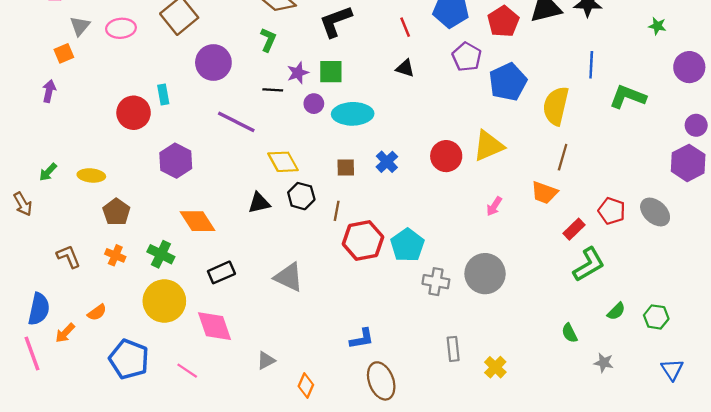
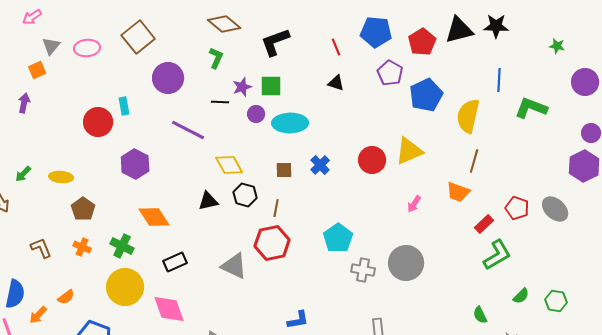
red hexagon: (363, 241) -> (272, 243), moved

